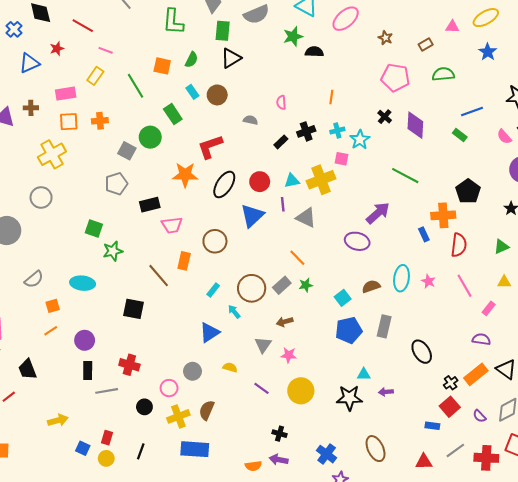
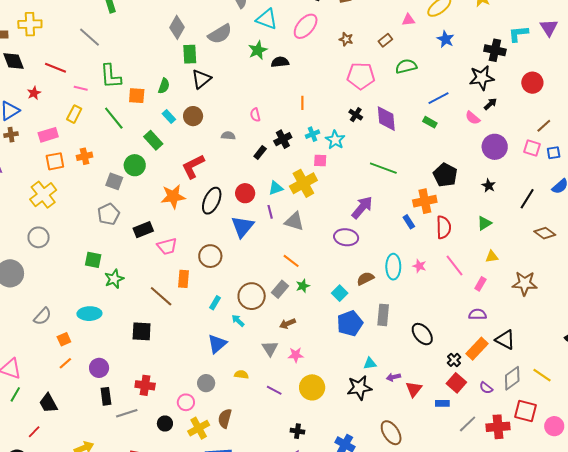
green L-shape: (173, 22) -> (111, 76), moved
brown cross: (31, 108) -> (11, 135), moved
red triangle: (424, 462) -> (414, 389), moved, turned -42

